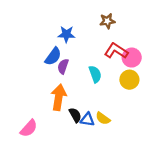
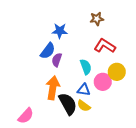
pink circle: (132, 58) -> (103, 82), moved
black semicircle: (75, 115) -> (68, 104), size x1.6
yellow semicircle: (103, 118) -> (84, 106), moved
blue triangle: (87, 119) -> (84, 90), moved

